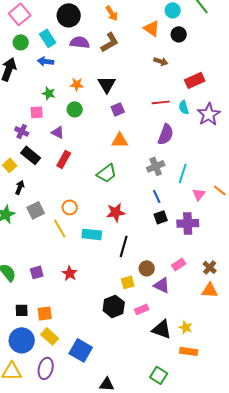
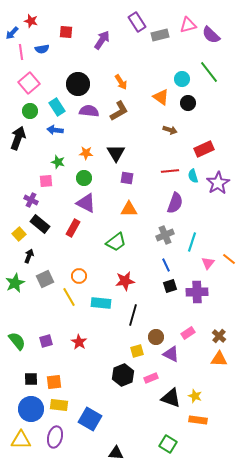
purple square: (118, 109) -> (127, 178), turned 32
purple triangle: (58, 132) -> (86, 203), moved, size x1.5
yellow rectangle: (50, 336) -> (59, 405), turned -36

